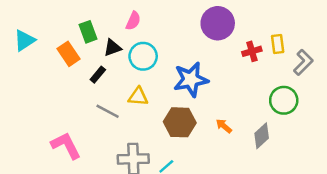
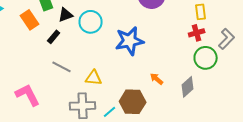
red cross: (252, 51) -> (197, 33), moved
gray L-shape: (303, 62) -> (227, 39), moved
yellow triangle: (138, 97) -> (94, 78), moved
brown hexagon: (180, 122) -> (133, 102), moved

